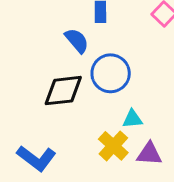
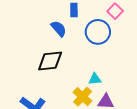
blue circle: (111, 73) -> (98, 32), moved

